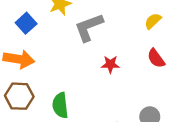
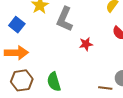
gray L-shape: (89, 27) -> (65, 19), turned -35

